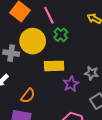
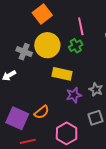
pink line: (49, 15) -> (81, 26), moved
orange semicircle: (28, 96) -> (42, 112), moved

